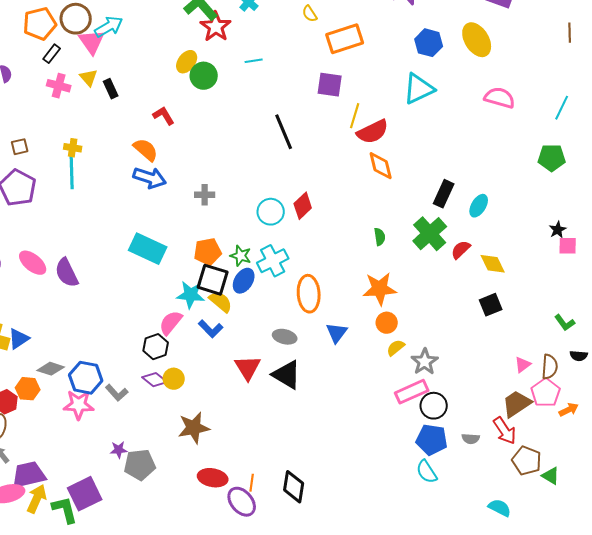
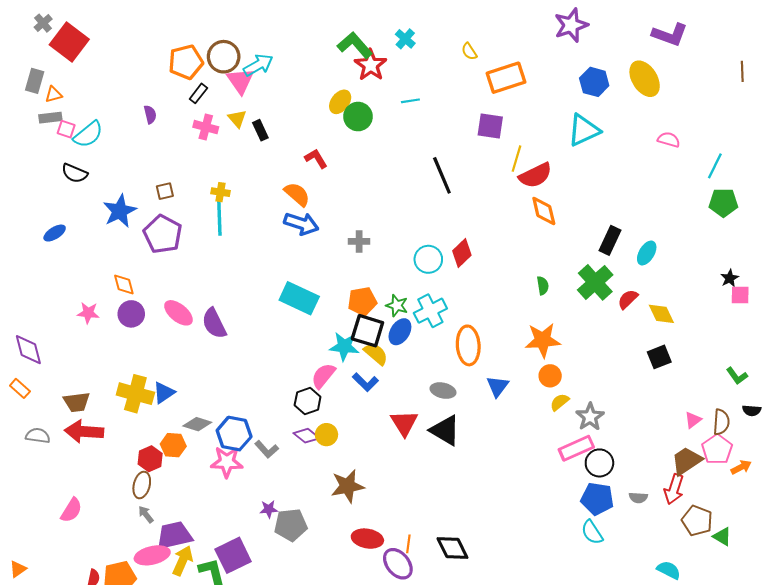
pink semicircle: (500, 98) -> (669, 140), size x0.7
cyan line: (562, 108) -> (715, 166), moved
red arrow: (505, 431) -> (674, 489), turned 52
black diamond: (294, 487) -> (452, 548), turned -36

